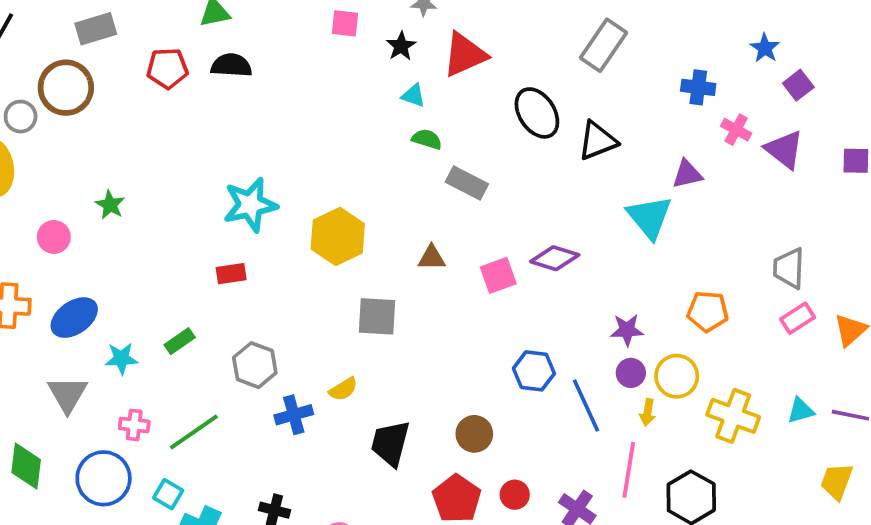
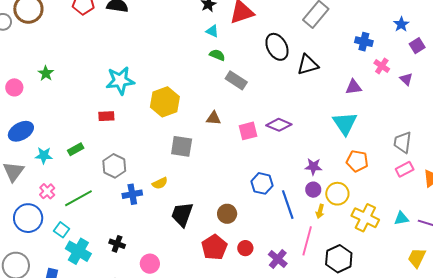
purple triangle: (784, 150) -> (406, 79), size x0.6
cyan triangle: (649, 217) -> (345, 123), moved
pink cross: (134, 425) -> (47, 191), turned 35

